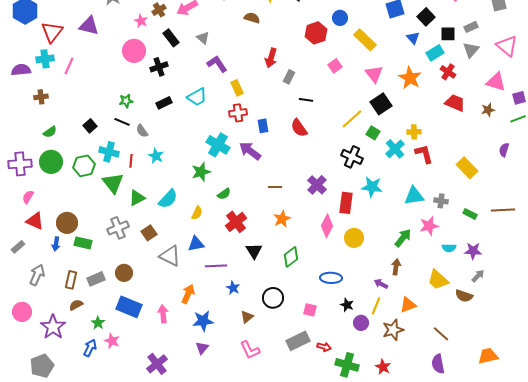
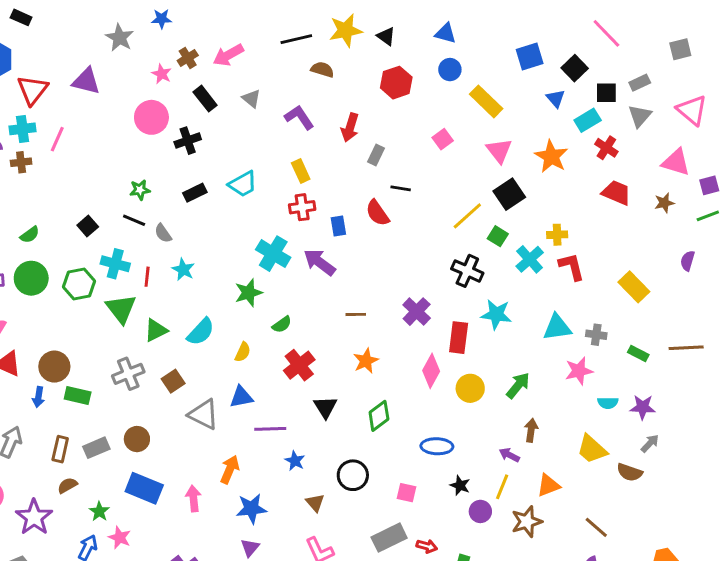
red hexagon: (316, 33) -> (396, 83), moved
purple L-shape: (217, 64) -> (299, 117), moved
brown cross: (41, 97) -> (21, 162), moved
red semicircle: (299, 128) -> (377, 213), moved
green arrow: (403, 238) -> (518, 385), moved
brown triangle: (247, 317) -> (315, 503), turned -32

